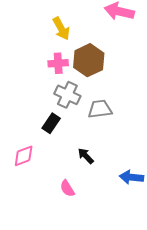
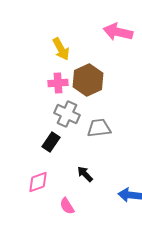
pink diamond: (24, 156) -> (38, 182), moved

